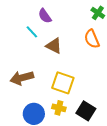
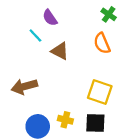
yellow square: (63, 83) -> (100, 92), moved
black square: (86, 111) -> (95, 123), turned -30

